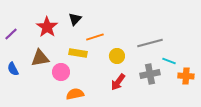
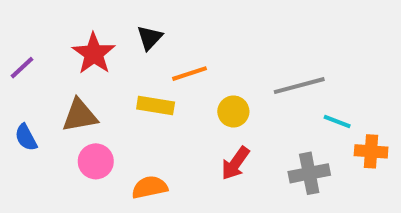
pink circle: (61, 72) -> (96, 161), moved
gray cross: (150, 74) -> (309, 173), moved

